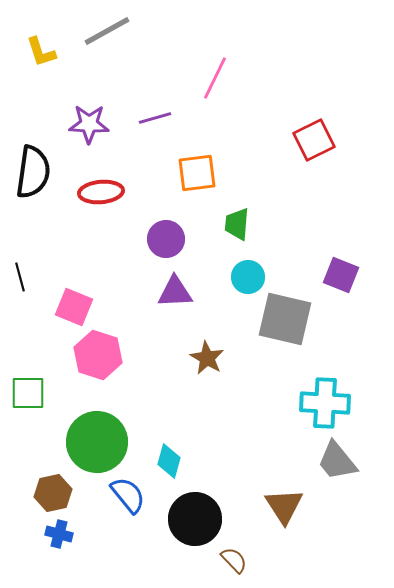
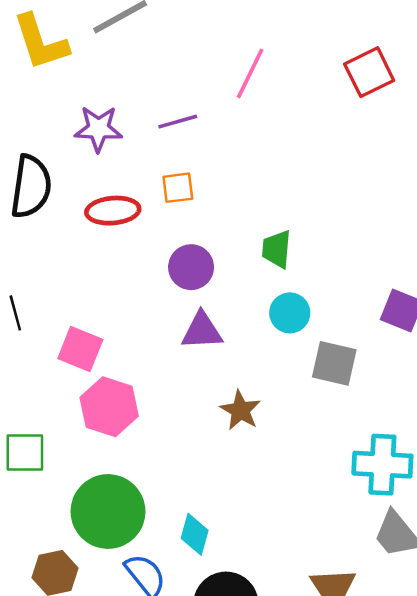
yellow L-shape: (41, 52) -> (41, 42), size x1.6
red square: (314, 140) -> (369, 72), moved
orange square: (197, 173) -> (178, 188), moved, size x0.7
gray square: (285, 319) -> (334, 363), size x0.7

